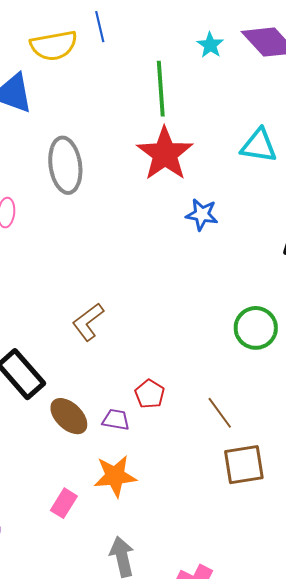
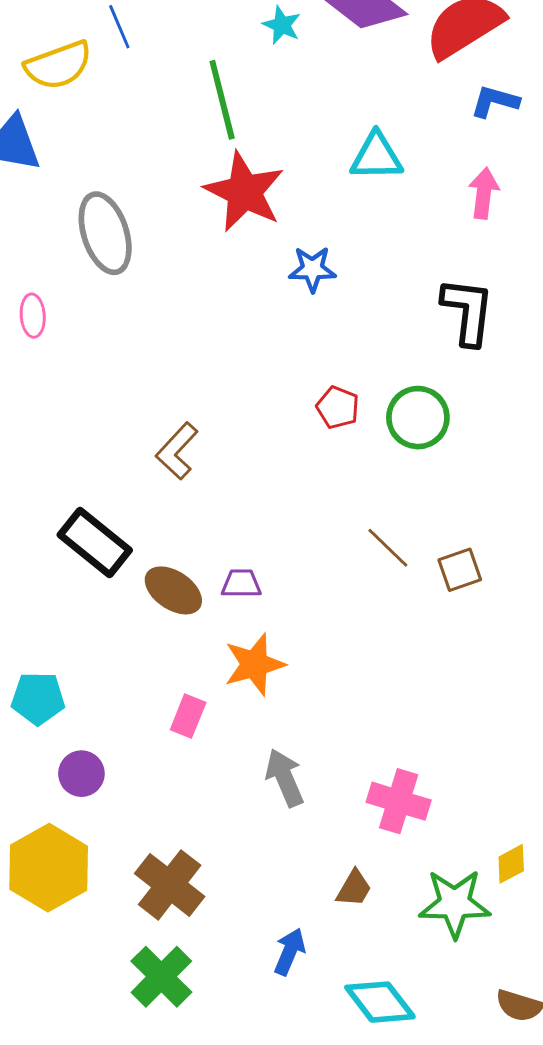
red pentagon: (150, 394) -> (338, 407), moved
brown square: (244, 465) -> (460, 570), moved, size x0.7

